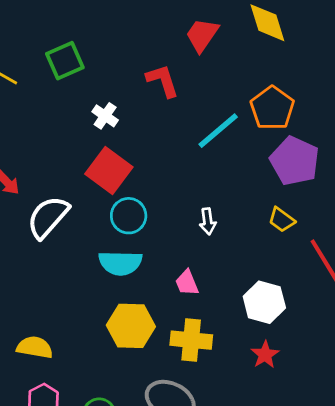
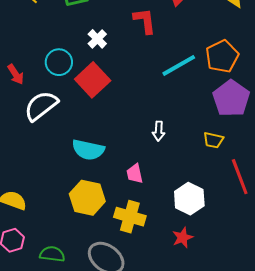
cyan circle: (129, 216) -> (59, 62), moved
yellow trapezoid: (282, 220) -> (213, 140), turned -35

